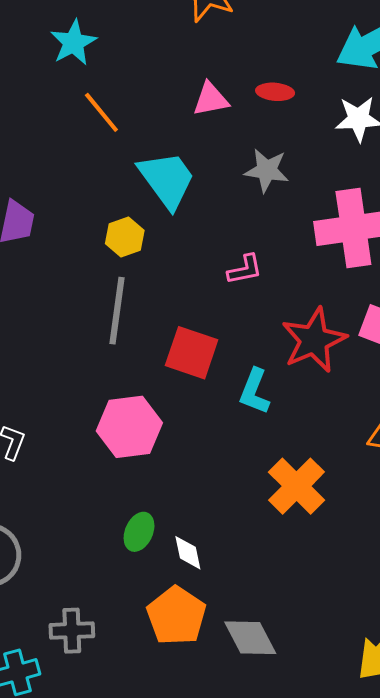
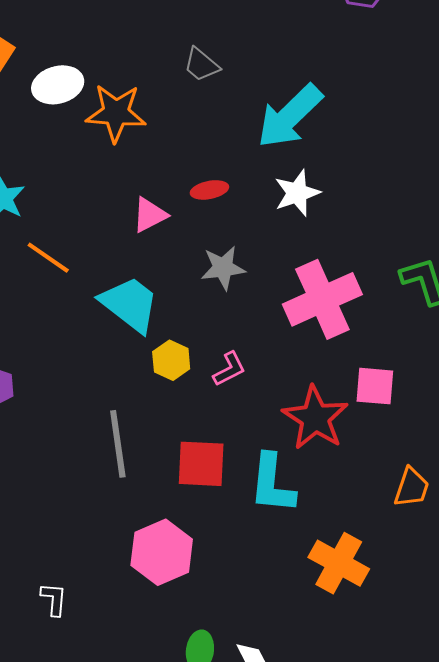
yellow hexagon: (125, 237) -> (171, 360), moved
cyan L-shape: (254, 391) -> (272, 484), size x1.4

